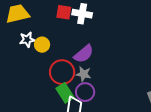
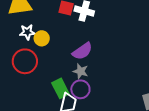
red circle: (62, 72) -> (25, 61), moved

